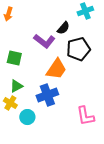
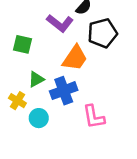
green triangle: (16, 86) -> (36, 79), moved
pink L-shape: (85, 116) -> (94, 117), moved

